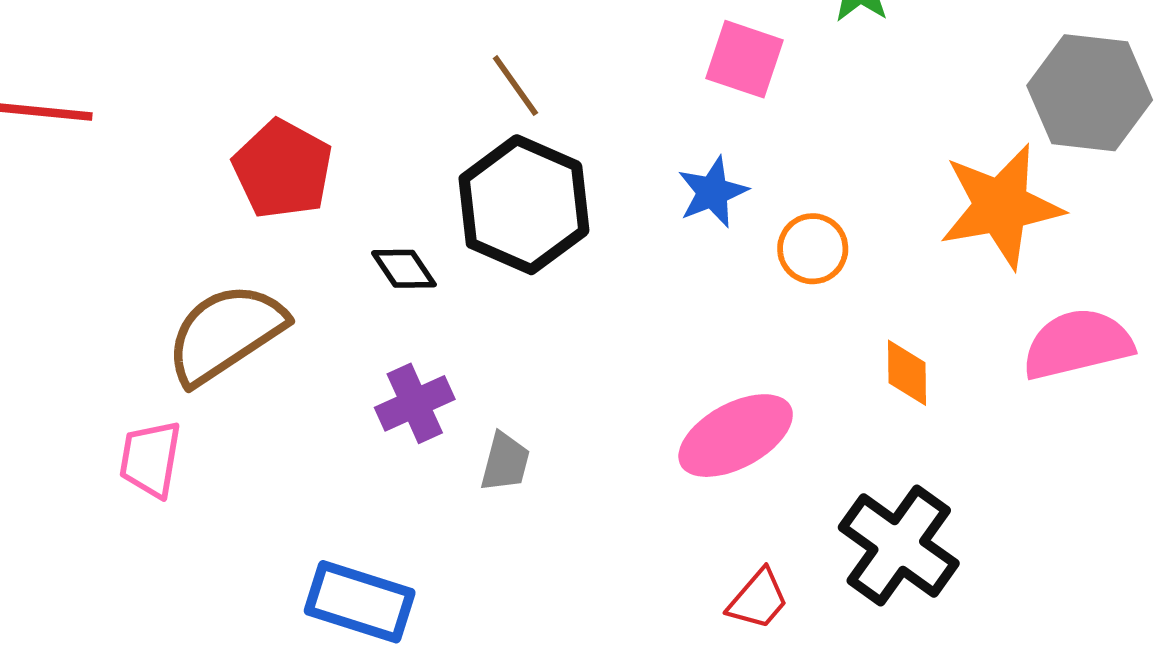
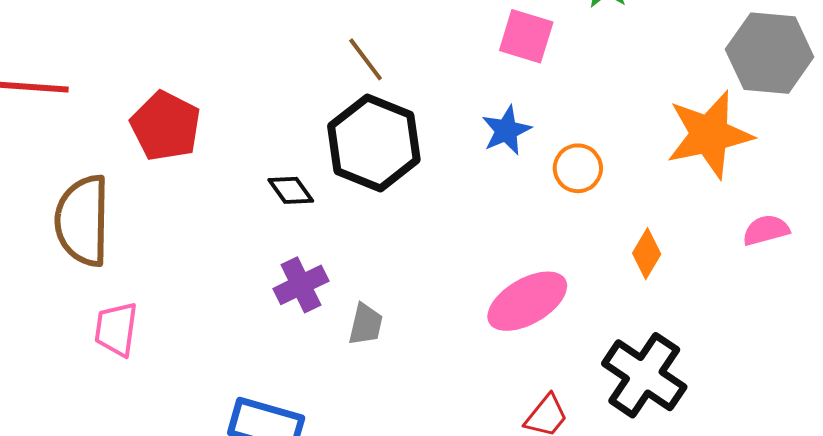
red pentagon: (283, 169) -> (166, 126), moved
brown semicircle: (226, 333) -> (83, 221), moved, turned -54
pink semicircle: (1078, 344) -> (766, 230), size x0.6
orange diamond: (907, 373) -> (647, 254), turned 33

